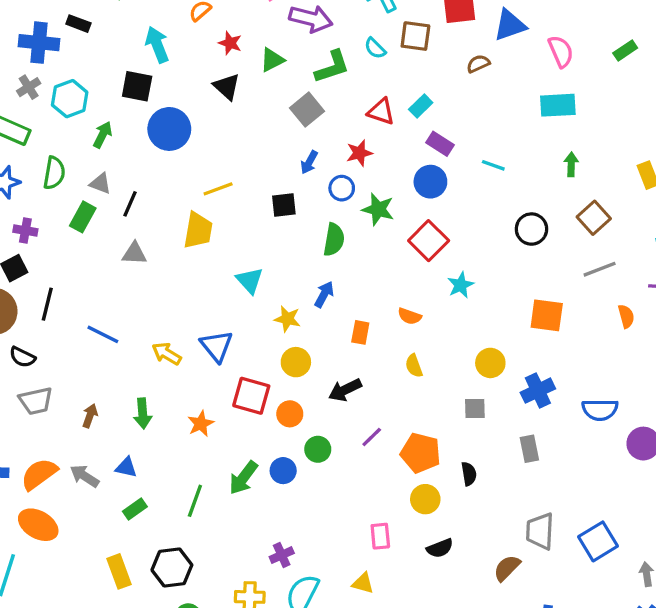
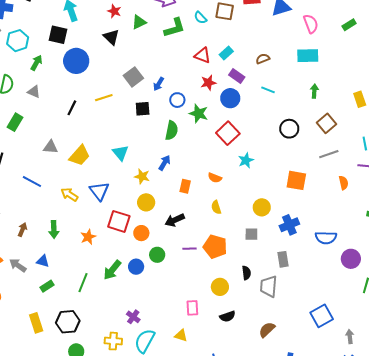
brown semicircle: (478, 64) -> (263, 59), moved
gray square: (307, 110) -> (133, 77), moved
red star: (359, 153) -> (208, 83), moved
black line: (130, 204) -> (72, 108), moved
green rectangle: (83, 217) -> (15, 122), moved
yellow trapezoid: (198, 230) -> (80, 156), moved, turned 30
gray triangle: (134, 253) -> (51, 147), moved
purple line: (372, 437) -> (189, 249), turned 40
orange pentagon: (421, 453) -> (215, 247), moved
gray trapezoid: (540, 531) -> (269, 286), moved
purple cross: (282, 555) -> (133, 317), turned -32

